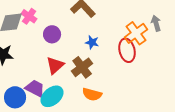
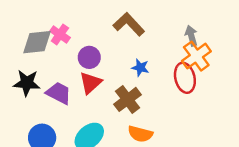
gray arrow: (156, 23) -> (191, 36), moved
red triangle: (55, 65) -> (91, 83), moved
purple trapezoid: (35, 88) -> (59, 93), moved

